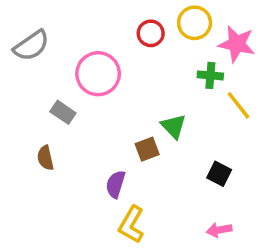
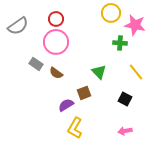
red circle: (151, 33) -> (56, 19), moved
yellow line: (238, 105) -> (136, 72), moved
brown square: (147, 149) -> (84, 93), moved
brown semicircle: (45, 158) -> (56, 73), moved, turned -40
purple semicircle: (116, 184) -> (66, 105), turned 42

